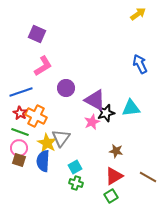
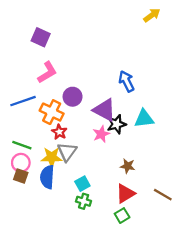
blue arrow: (140, 64) -> (126, 81), moved
red star: (20, 113) -> (59, 132), moved
orange cross: (36, 116) -> (52, 112), moved
yellow star: (47, 143) -> (52, 157), turned -30

